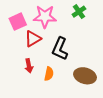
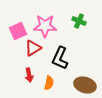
green cross: (79, 12) -> (79, 21), turned -32

